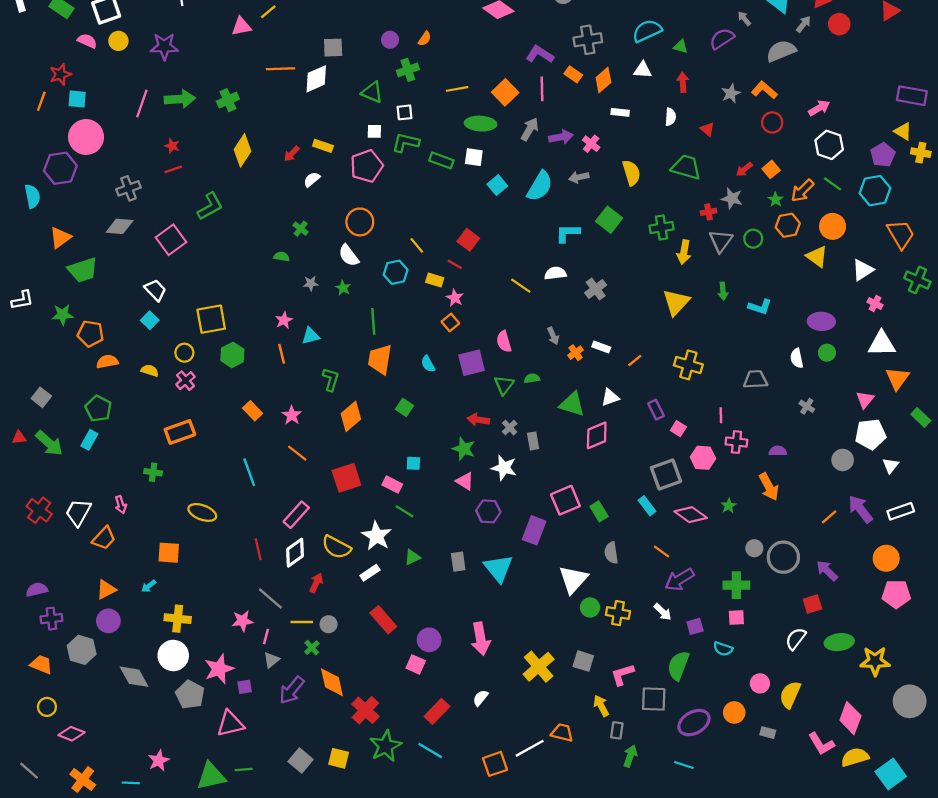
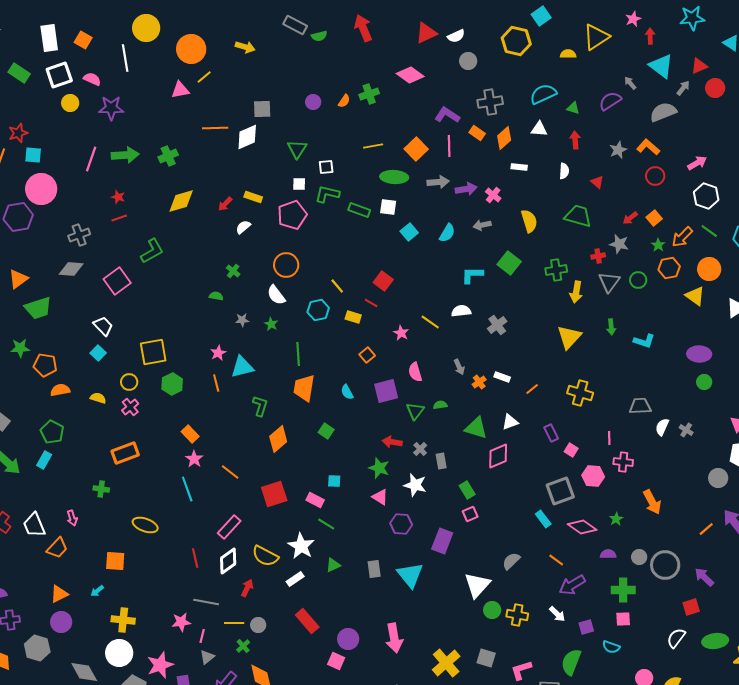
pink semicircle: (87, 41) -> (92, 79), moved
green cross: (408, 70) -> (369, 94), moved
green triangle: (372, 92) -> (297, 149), turned 40
gray arrow: (530, 129) -> (438, 182), turned 55
yellow diamond: (242, 150) -> (181, 201), turned 40
cyan semicircle: (540, 186) -> (447, 233), size x0.7
pink star: (455, 298) -> (401, 333), moved
cyan triangle: (311, 336) -> (242, 367), size x1.4
white semicircle: (797, 358) -> (662, 427), moved, turned 36
pink star: (292, 415) -> (194, 459), moved
purple semicircle: (778, 451) -> (608, 554), moved
pink square: (565, 500) -> (470, 514), size x0.6
green rectangle: (599, 511) -> (467, 490), moved
white trapezoid: (78, 512) -> (34, 525), turned -52
gray semicircle: (611, 553) -> (511, 561), turned 54
gray line: (270, 599) -> (206, 602), turned -30

